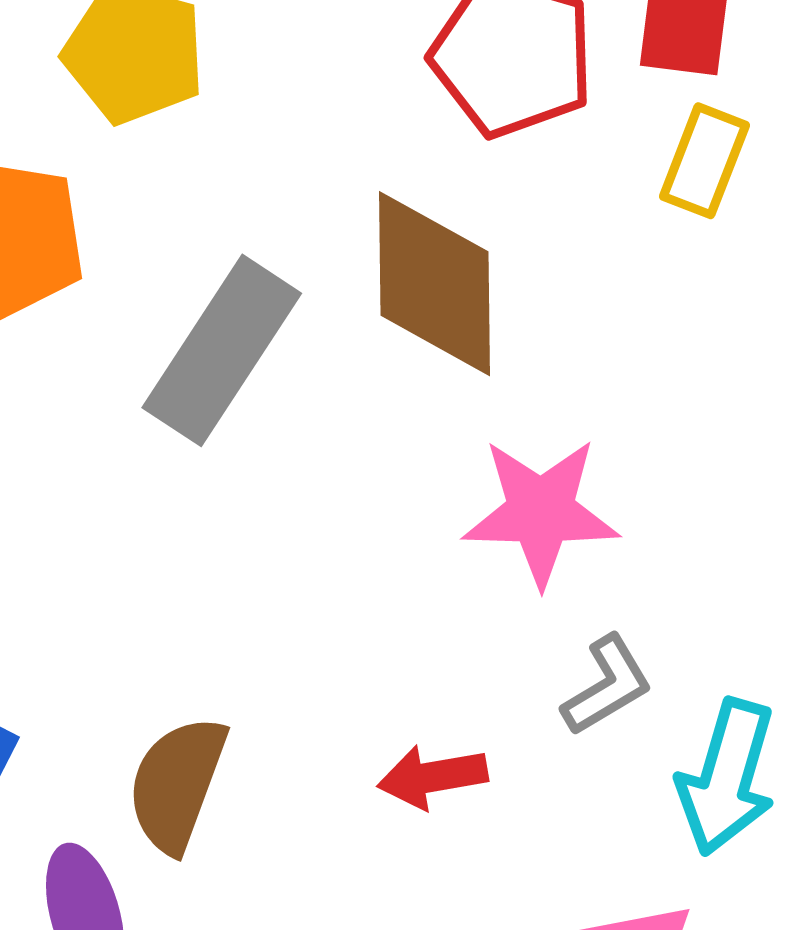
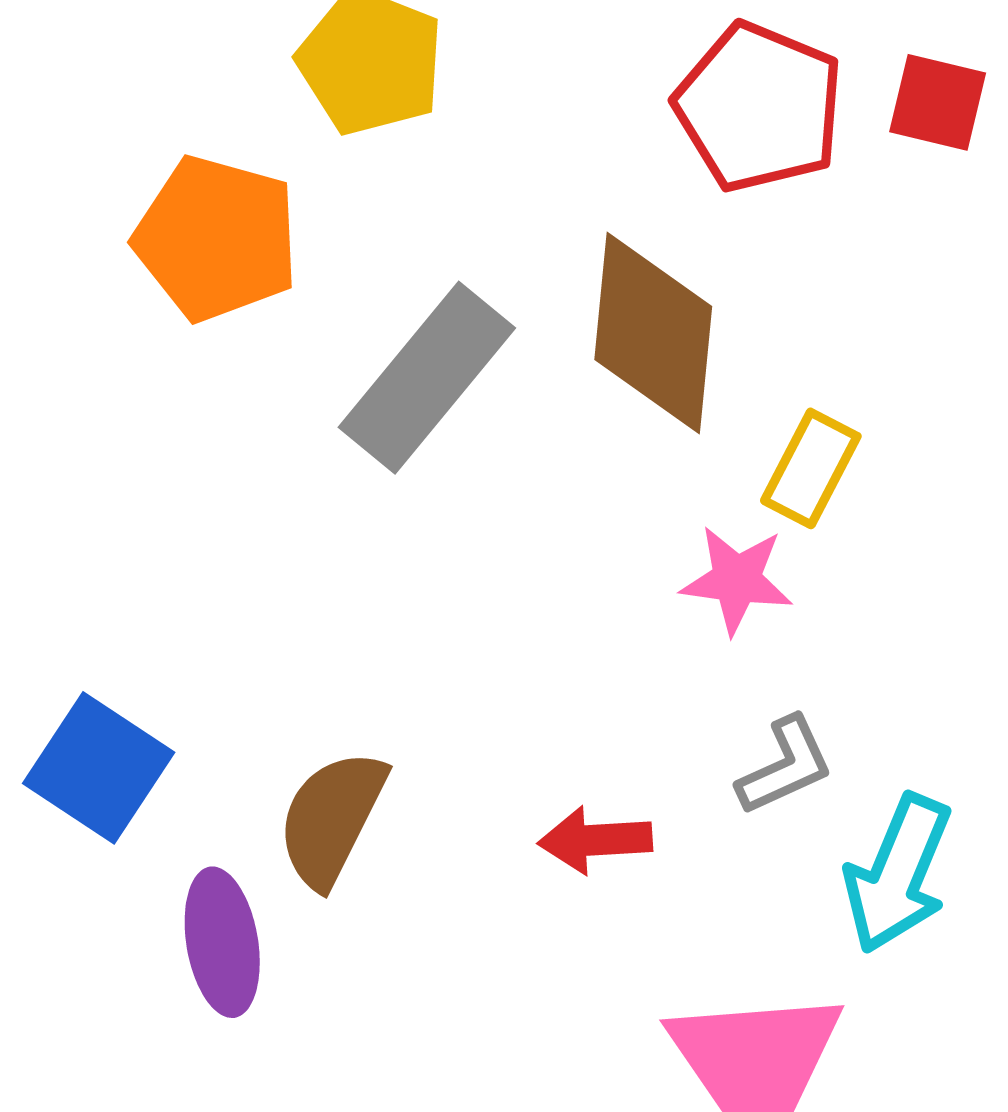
yellow rectangle: (704, 161) -> (811, 468), moved
pink star: (541, 512) -> (737, 580), size x0.7

